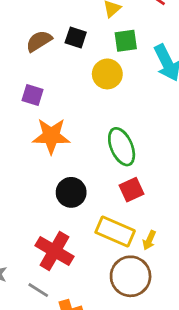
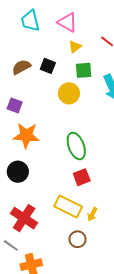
black circle: (71, 192) -> (18, 172), moved
brown circle: (131, 276) -> (77, 239), size x0.6

